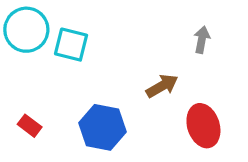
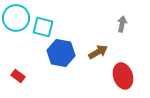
blue hexagon: (102, 127) -> (61, 53), moved

